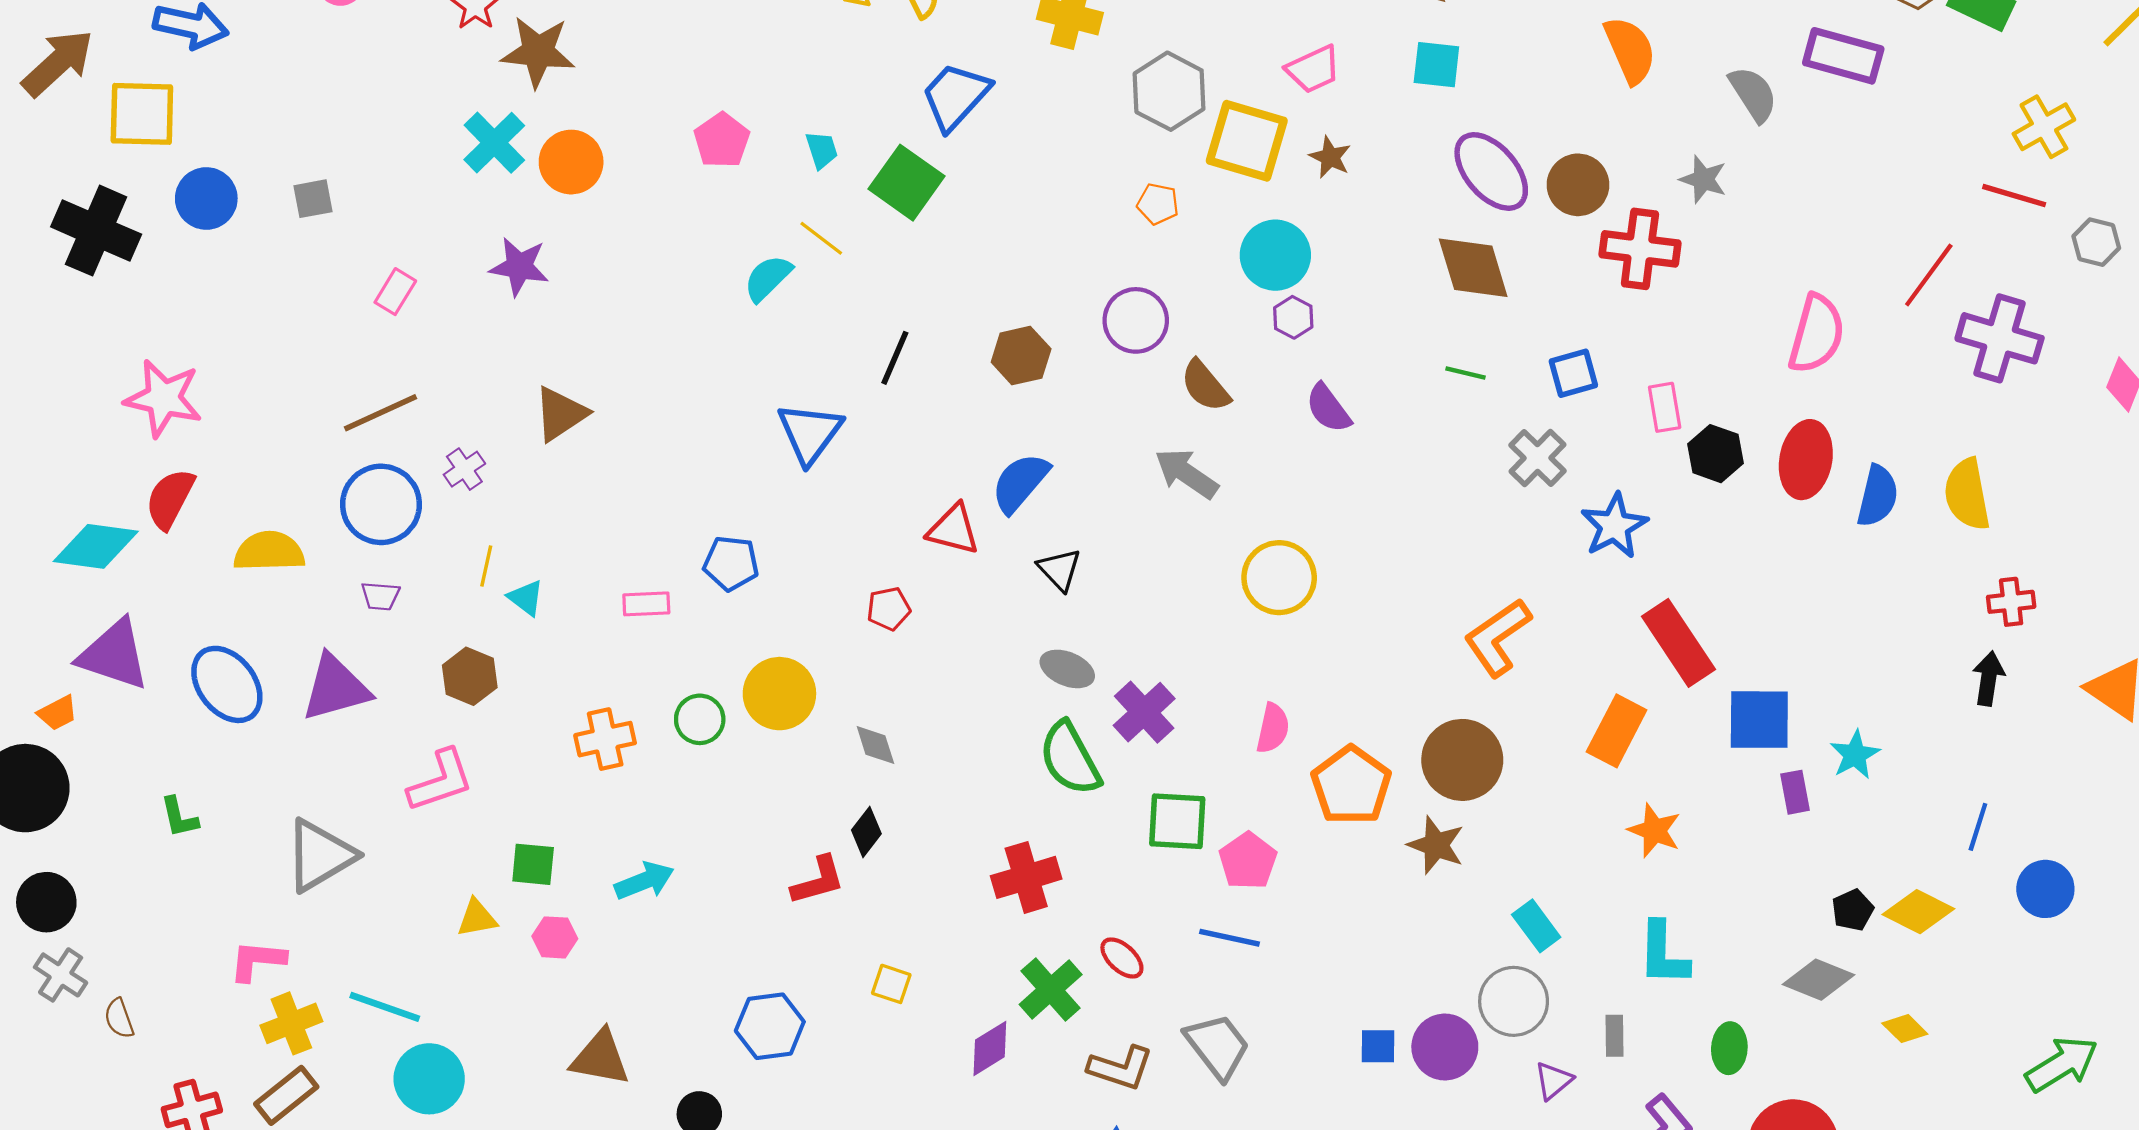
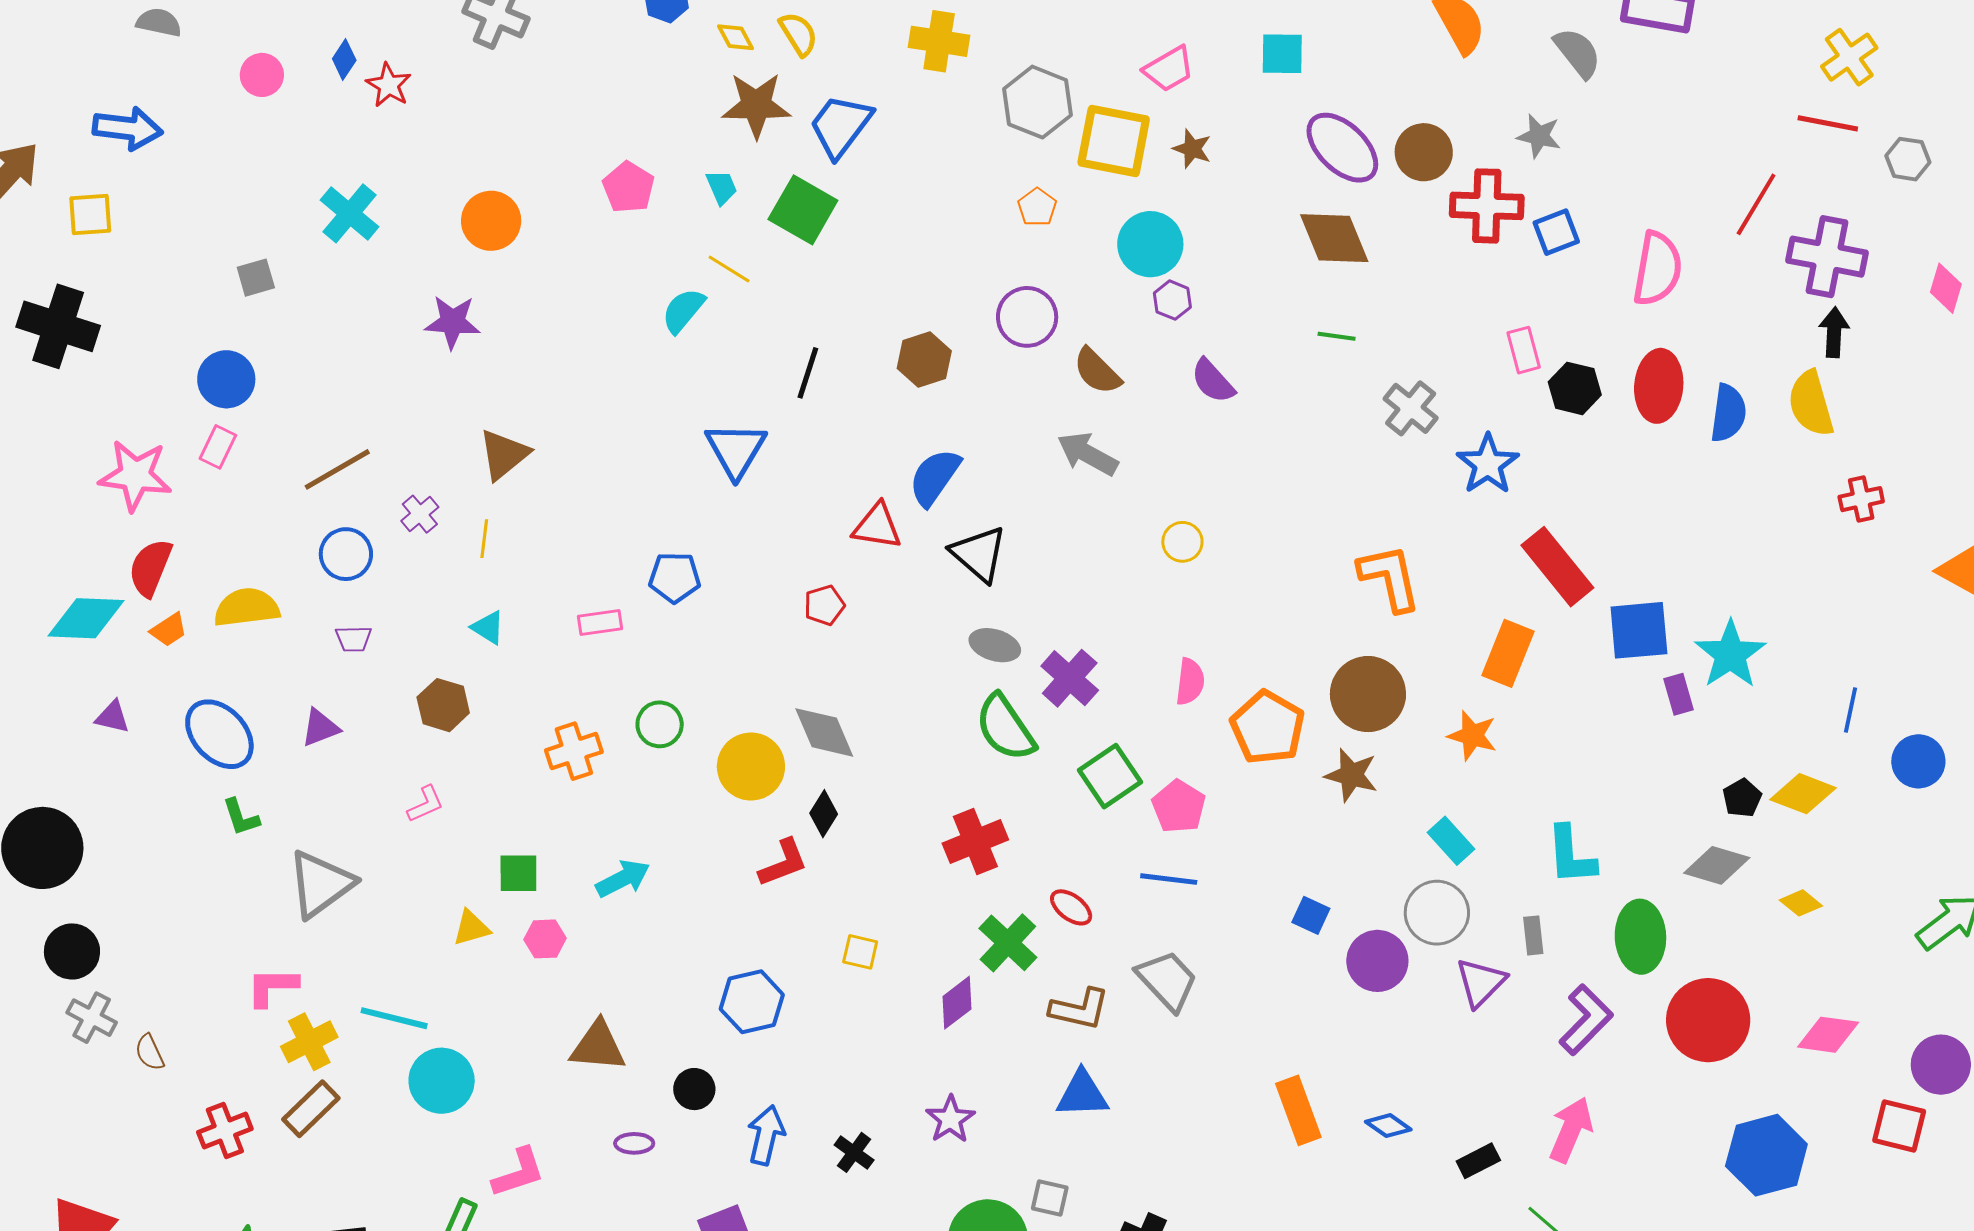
brown star: (538, 52) -> (756, 105), moved
yellow square: (142, 114) -> (90, 214), size x0.7
cyan cross: (494, 143) -> (349, 213), moved
blue circle: (206, 198) -> (226, 379), moved
orange pentagon: (1158, 204) -> (1037, 207), turned 30
pink rectangle: (395, 292) -> (218, 447), moved
blue square: (1573, 373) -> (1556, 232), moved
blue circle: (381, 504) -> (346, 554), size x0.7
yellow line: (486, 566) -> (484, 539), moved
black triangle: (1060, 569) -> (979, 554), size x1.4
yellow circle: (1279, 578) -> (1182, 542), size x0.6
orange L-shape: (1498, 637) -> (1390, 578), turned 118
purple triangle: (114, 655) -> (112, 717), size x0.5
black arrow: (1988, 678) -> (1834, 332), moved
purple triangle: (336, 688) -> (320, 728), size x0.6
yellow circle: (779, 694) -> (751, 767), moved
orange trapezoid: (58, 713) -> (169, 630), moved
gray diamond: (875, 745) -> (824, 732), size x1.5
cyan star: (1855, 755) -> (1730, 654), size x1.5
pink L-shape: (441, 781) -> (426, 804), size x0.6
green L-shape: (179, 817) -> (241, 817), moved
green square: (1177, 821) -> (1110, 776), turned -32
orange star: (1654, 830) -> (1472, 735), moved
blue square: (1378, 1046) -> (1311, 915), moved, turned 30
green ellipse: (1729, 1048) -> (1640, 937), size x1.5
purple triangle: (1553, 1081) -> (1481, 982), size x1.4

